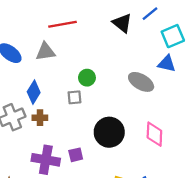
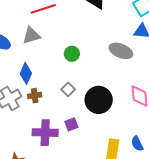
gray square: (74, 97) -> (68, 89), moved, turned -32

